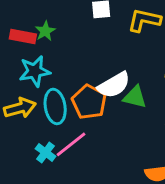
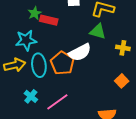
red rectangle: (23, 37) -> (49, 20), moved
green triangle: (135, 97) -> (98, 31), moved
pink line: (71, 144) -> (57, 102), moved

